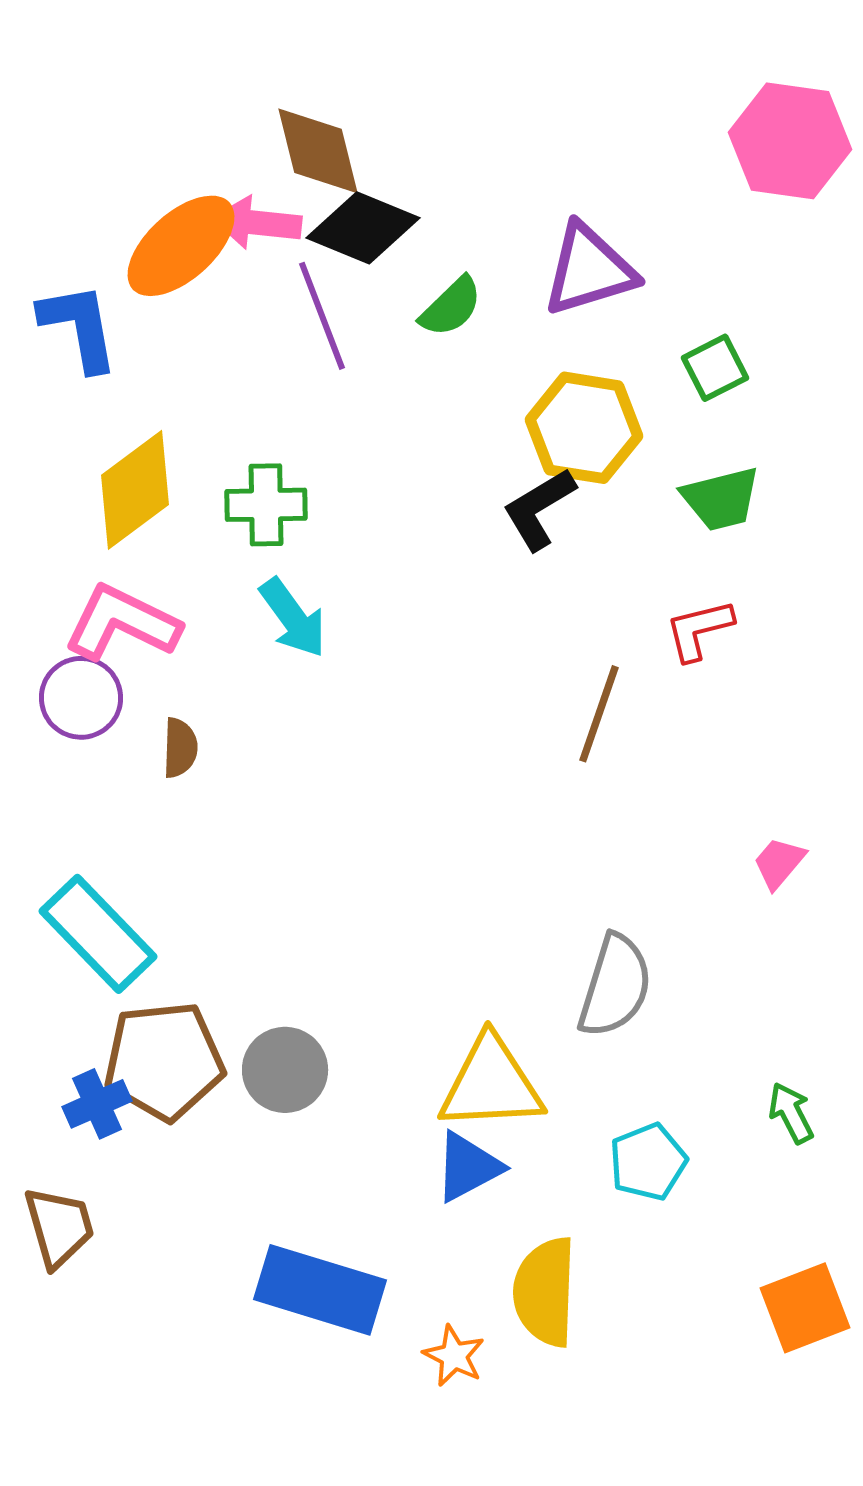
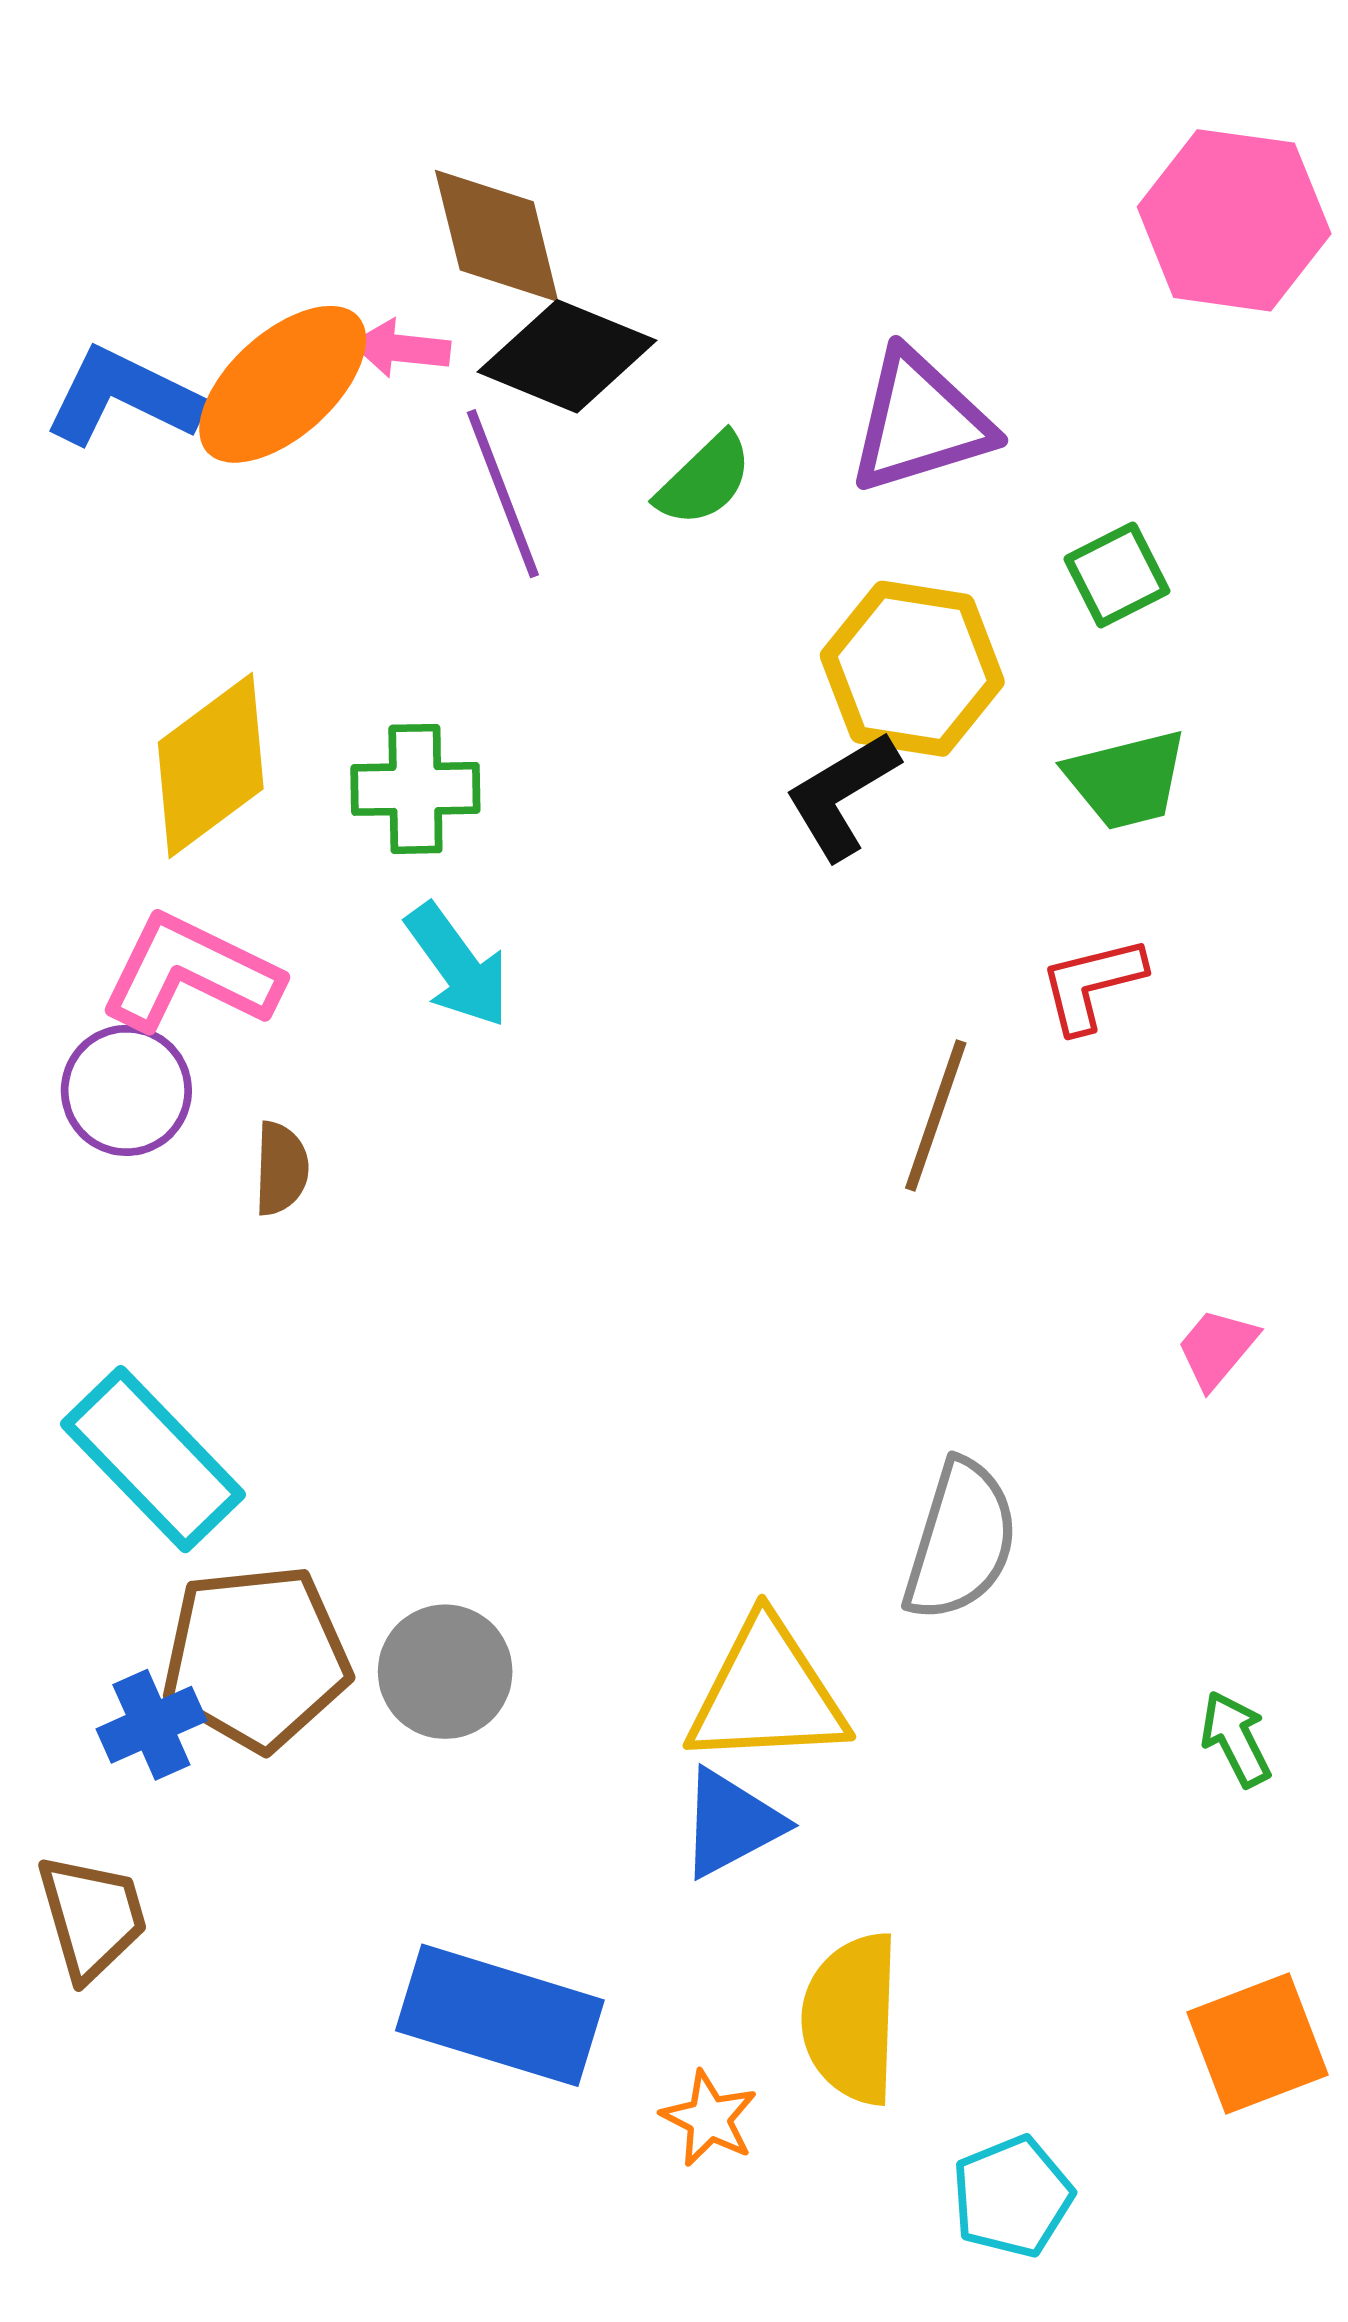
pink arrow: (257, 223) -> (401, 348), size x0.7
blue L-shape: (79, 327) -> (123, 397), moved, turned -54
cyan pentagon: (648, 1162) -> (1012, 2197), moved

